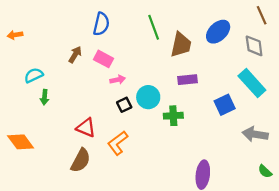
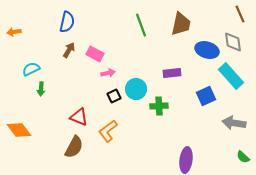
blue semicircle: (101, 24) -> (67, 22), moved
blue ellipse: (218, 32) -> (207, 50), moved, turned 60
brown trapezoid: (181, 45) -> (181, 24), moved

